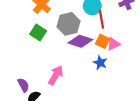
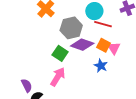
red line: (102, 19) -> (103, 24), turned -66
green square: (38, 32) -> (60, 53), moved
pink triangle: (113, 44) -> (114, 48), turned -40

